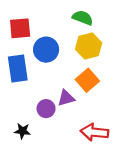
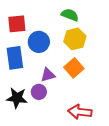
purple triangle: (66, 98) -> (48, 75), moved
black star: (22, 131) -> (17, 98), moved, size x1.5

